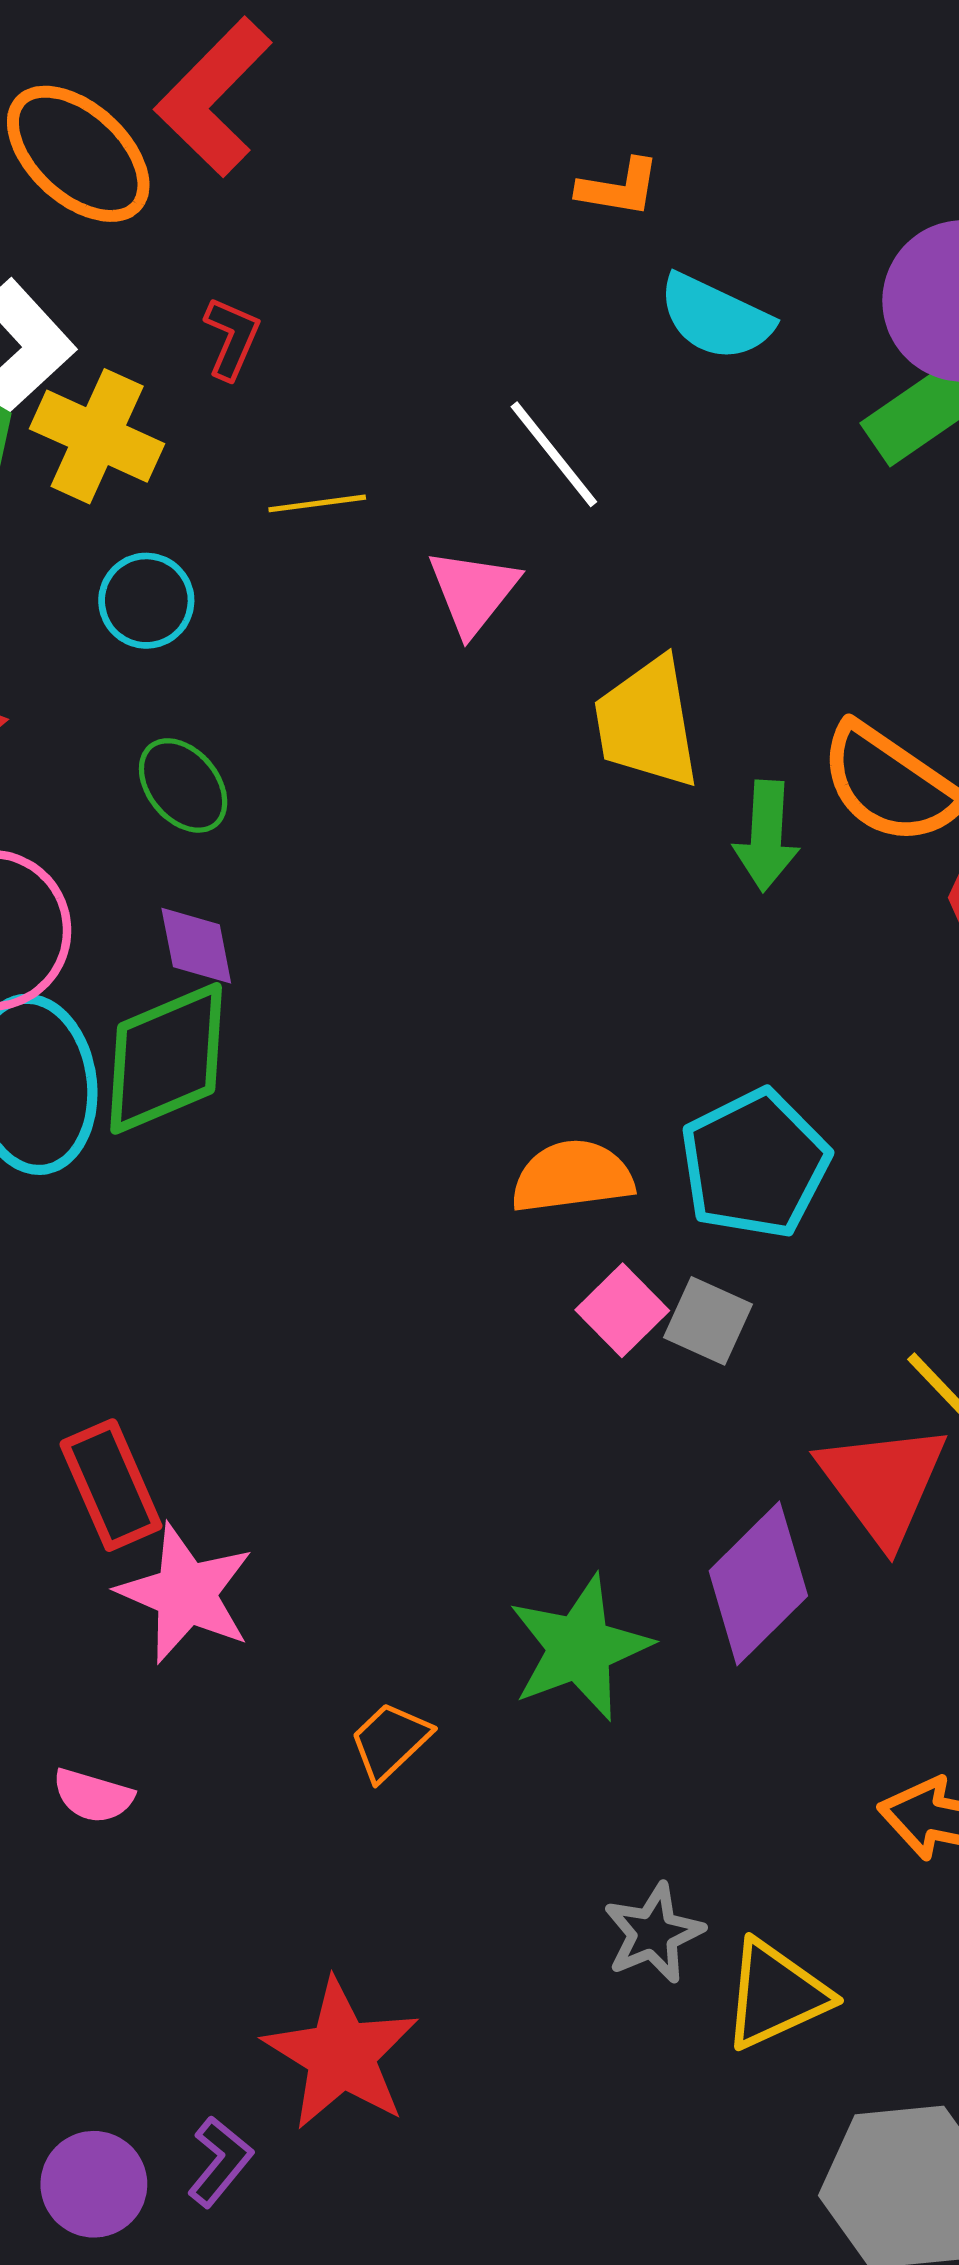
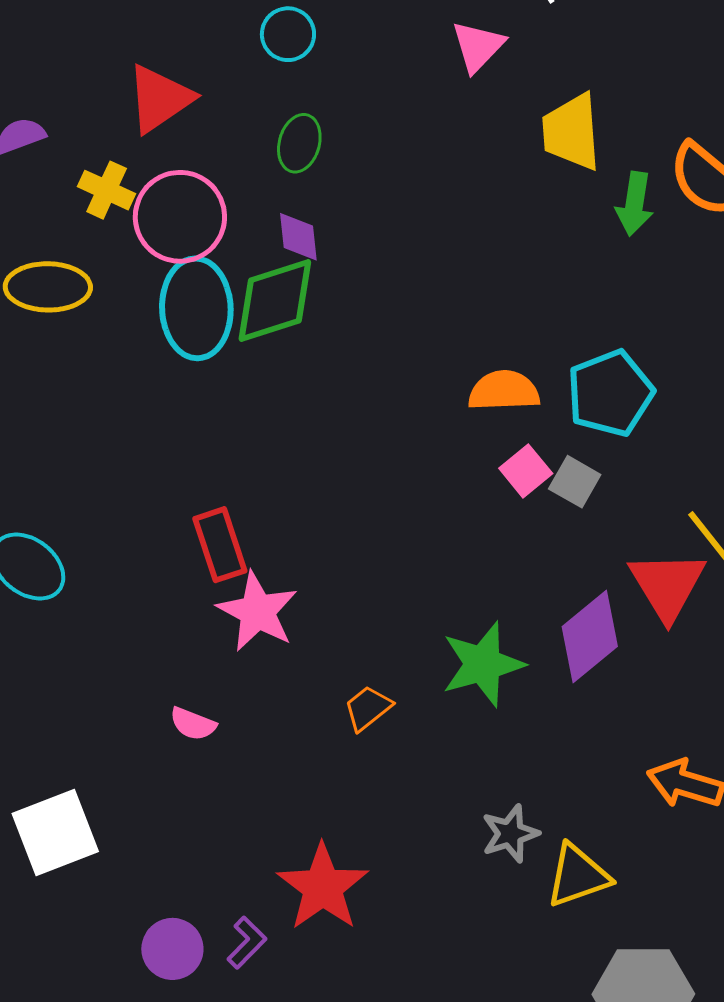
green ellipse: (183, 785) -> (299, 143), turned 50

